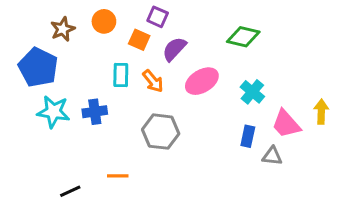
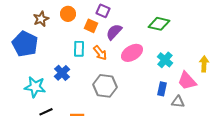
cyan star: (53, 112) -> (35, 87), moved
blue cross: (95, 112) -> (62, 73), turned -35
yellow arrow: (321, 112) -> (204, 64), moved
black line: (70, 191) -> (46, 112), moved

